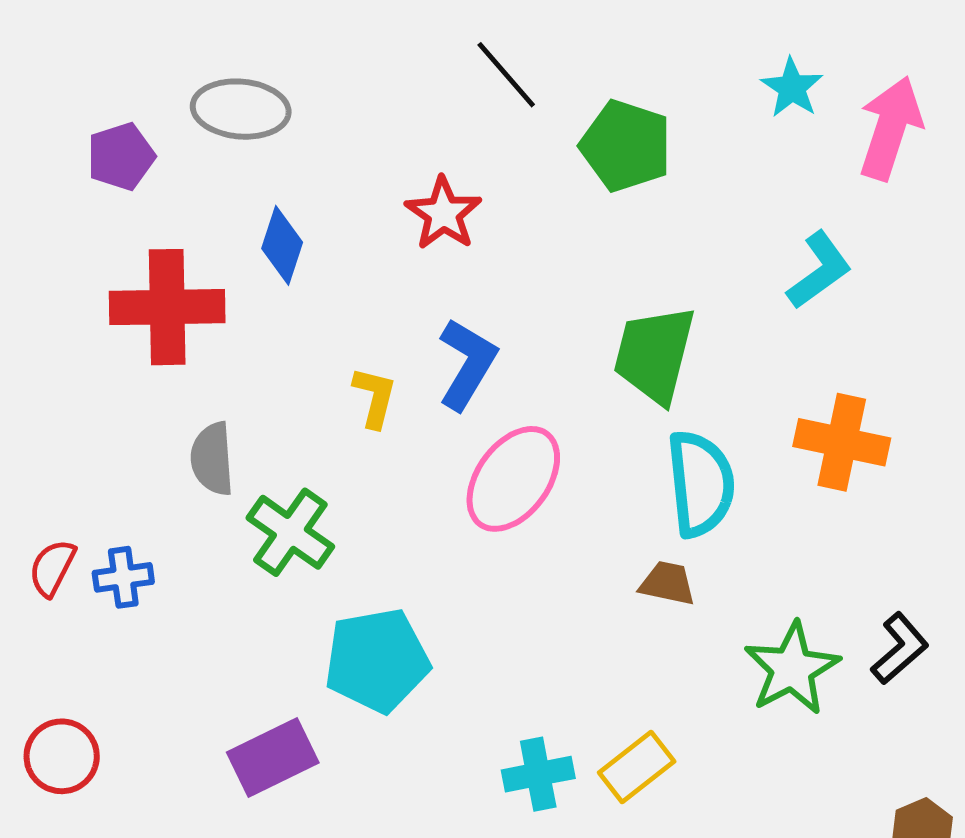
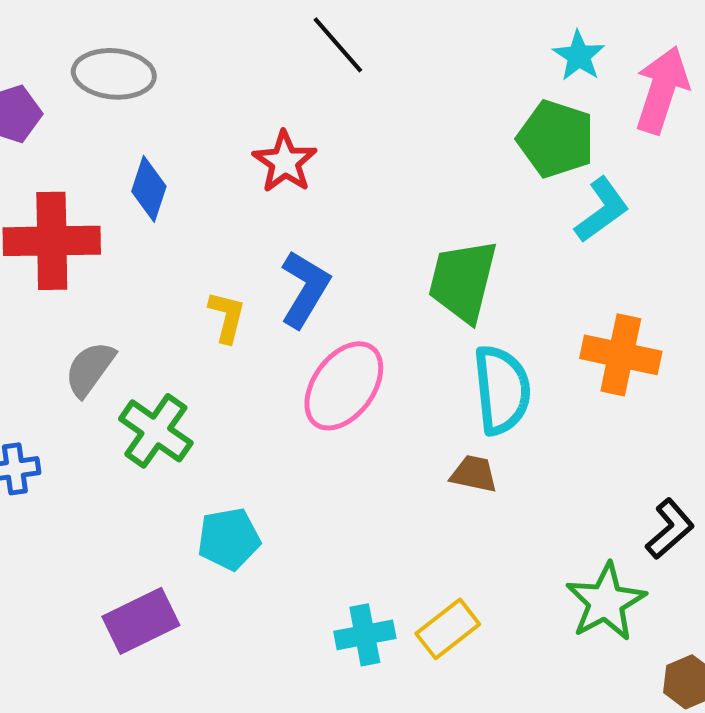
green pentagon: (626, 146) -> (556, 139), moved
gray semicircle: (212, 459) -> (90, 369), turned 40
cyan pentagon: (377, 660) -> (229, 539), size x0.7
green star: (792, 669) -> (606, 602), moved

